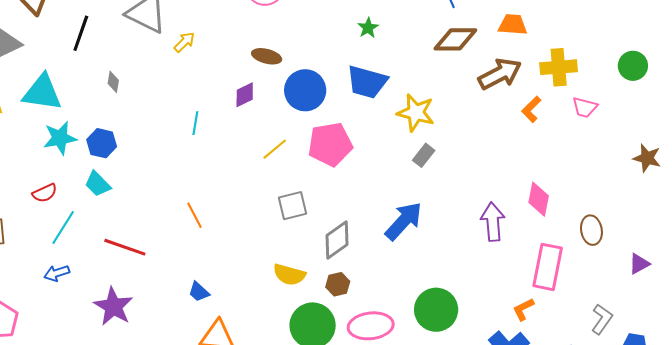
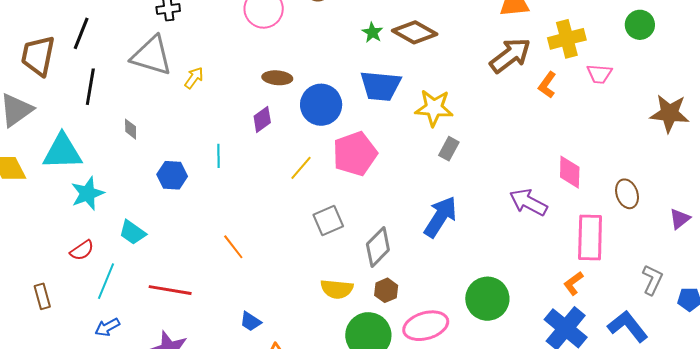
brown diamond: (455, 39) -> (415, 32), moved, turned 39
blue hexagon: (102, 143) -> (172, 175), moved
brown star: (647, 158) -> (670, 113), size x1.4
purple arrow: (493, 222) -> (528, 202), turned -48

